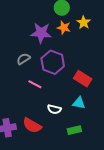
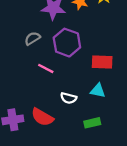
red rectangle: (83, 79) -> (102, 62), turned -30

